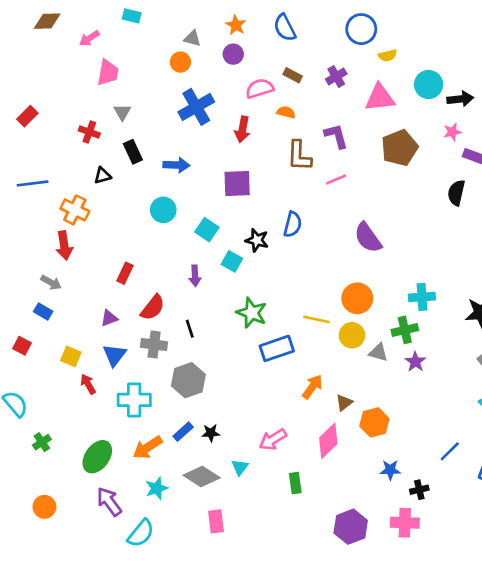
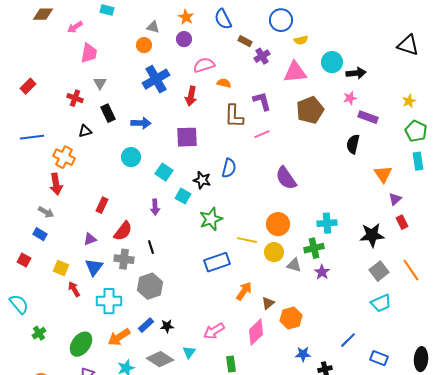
brown rectangle: (293, 75) -> (245, 41), moved
green star: (252, 313) -> (211, 219), moved, turned 30

